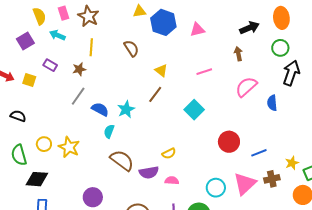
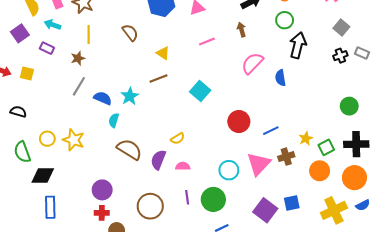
purple rectangle: (50, 65) -> (47, 48), moved
pink line: (204, 72) -> (207, 42), moved
brown line: (155, 94) -> (159, 78), turned 36
purple semicircle: (149, 172) -> (158, 160), turned 126

